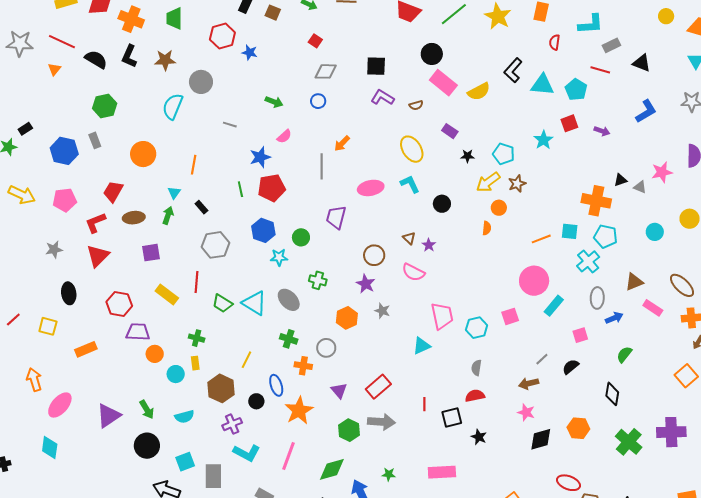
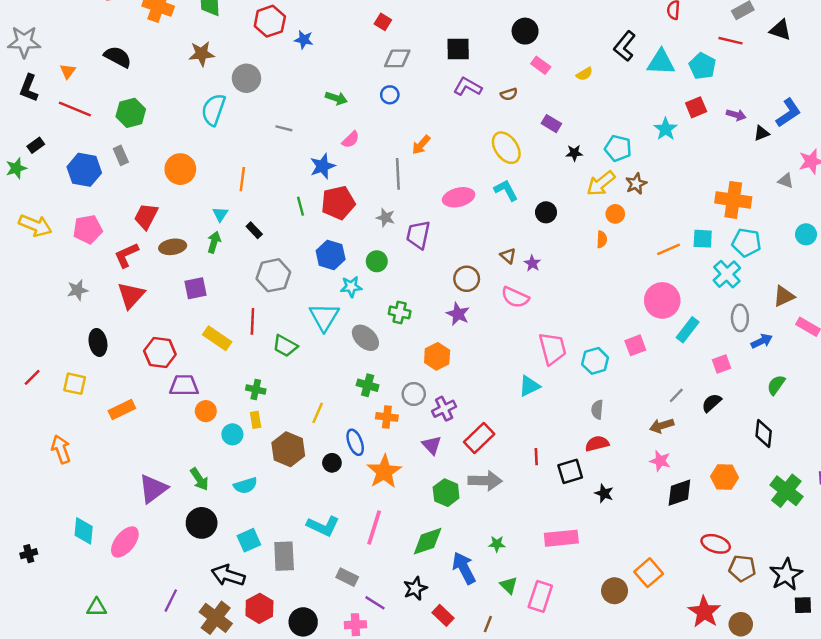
red line: (62, 42) -> (75, 109), moved
black L-shape: (129, 56) -> (29, 88), moved
pink rectangle: (443, 83) -> (541, 65), size x0.6
yellow semicircle: (479, 92) -> (584, 74), size x0.6
blue L-shape: (646, 111) -> (788, 113), moved
black triangle: (620, 180) -> (762, 133), moved
cyan triangle: (254, 303) -> (324, 317), moved, turned 32
gray star: (382, 311) -> (386, 218), moved
pink ellipse: (60, 405) -> (125, 542), moved
purple cross: (232, 424) -> (444, 409), moved

